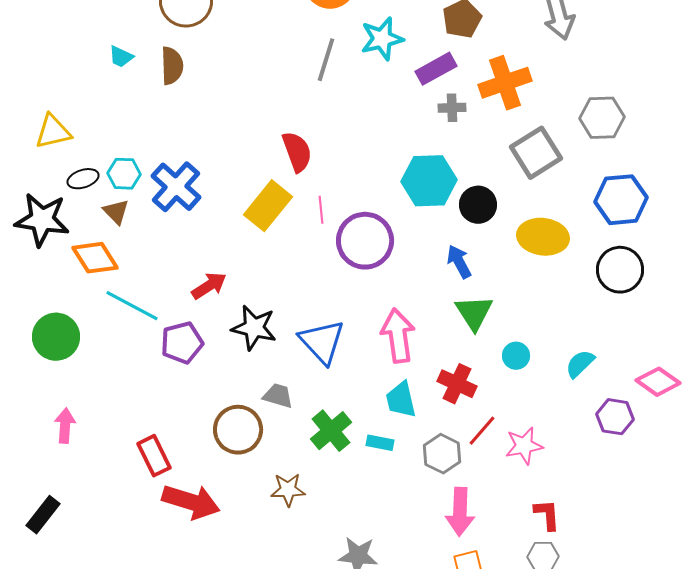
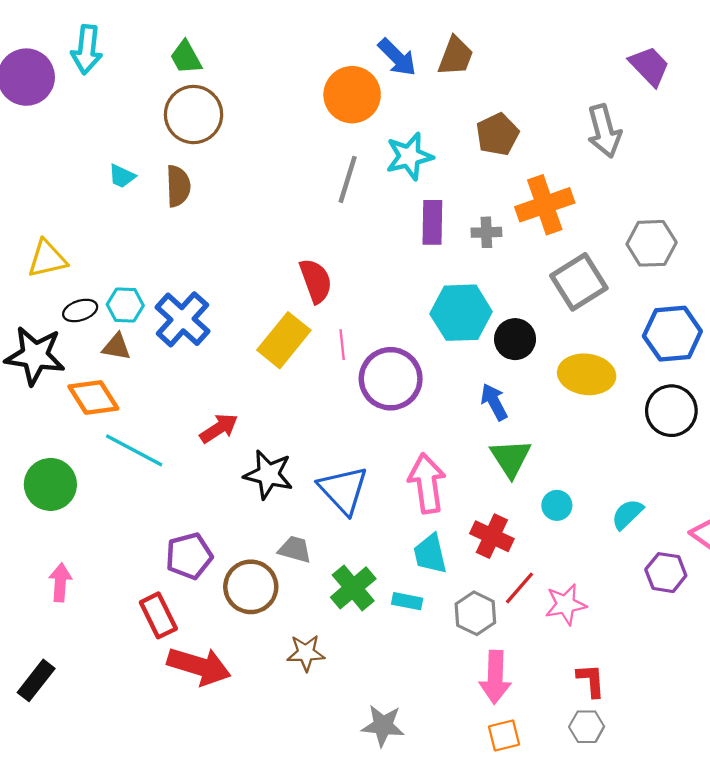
purple rectangle: (436, 69) -> (432, 222), moved, turned -60
brown triangle: (116, 212) -> (116, 347), turned -36
purple pentagon: (182, 343) -> (189, 556), moved

